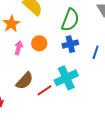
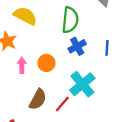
orange circle: (39, 43) -> (46, 63), moved

